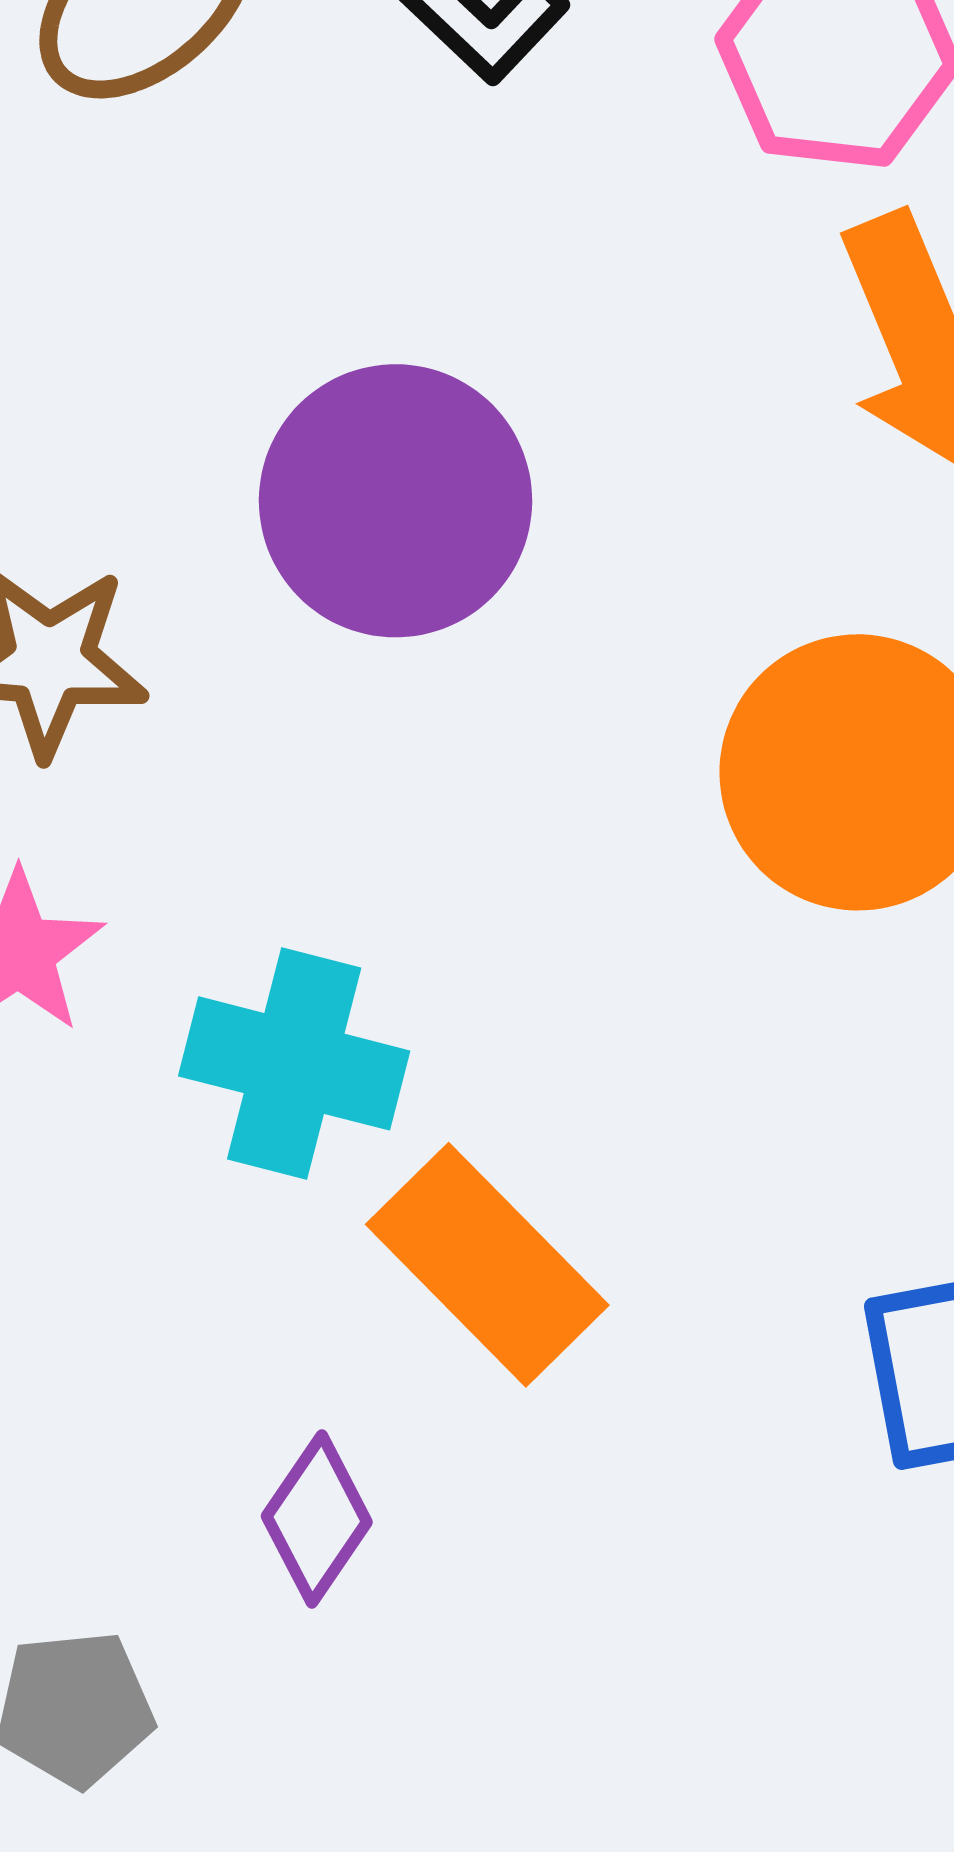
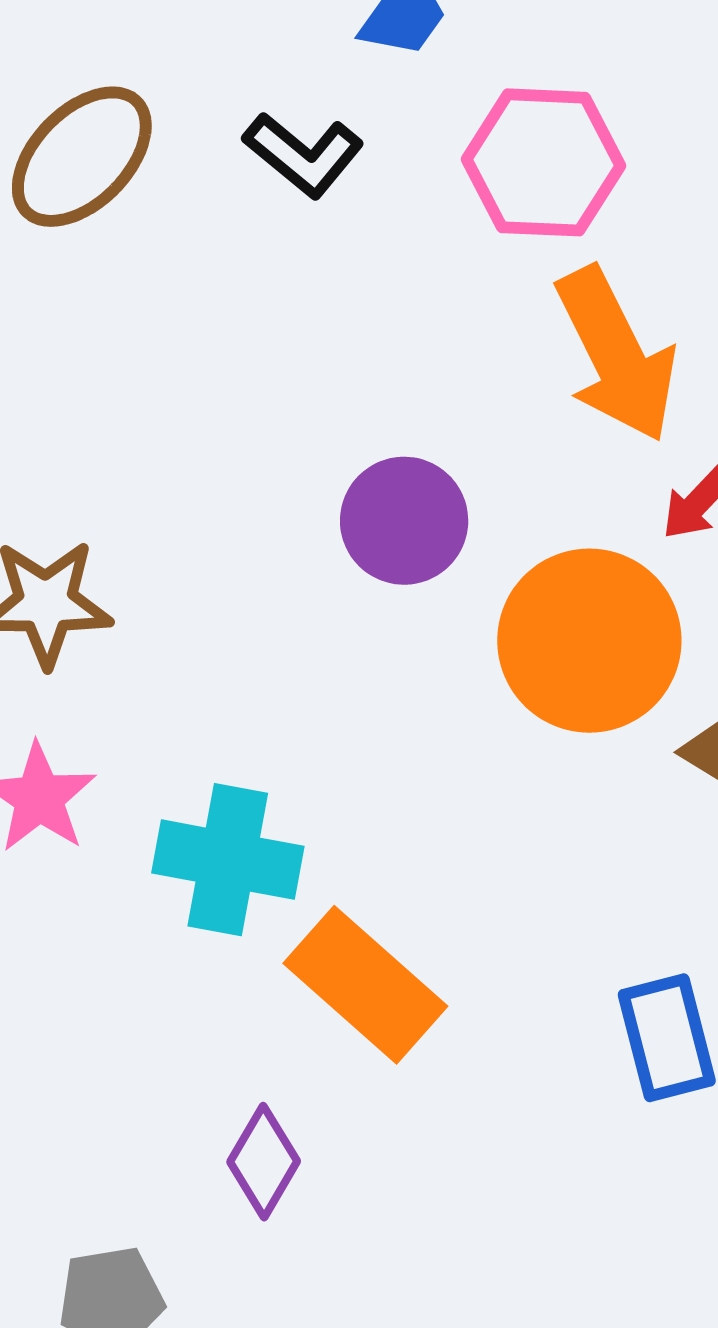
purple circle: (396, 501) -> (404, 521), moved, size x0.7

